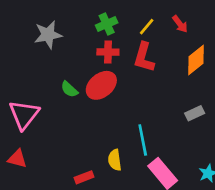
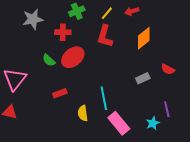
red arrow: (180, 24) -> (132, 11), turned 112
red cross: (108, 52) -> (63, 32), moved
red rectangle: (84, 177) -> (60, 93), moved

